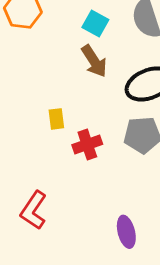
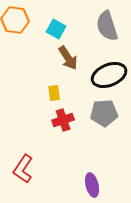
cyan square: (95, 24) -> (56, 29), moved
yellow rectangle: (56, 119) -> (54, 93), moved

